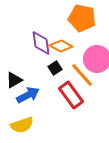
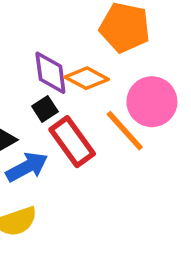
black square: (55, 68) -> (45, 109), moved
red rectangle: (71, 95) -> (72, 142), moved

